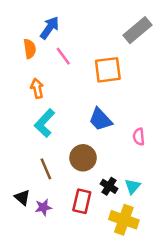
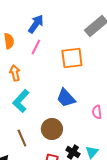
blue arrow: (50, 28) -> (36, 24), moved
pink line: (63, 56) -> (36, 47), turned 63

